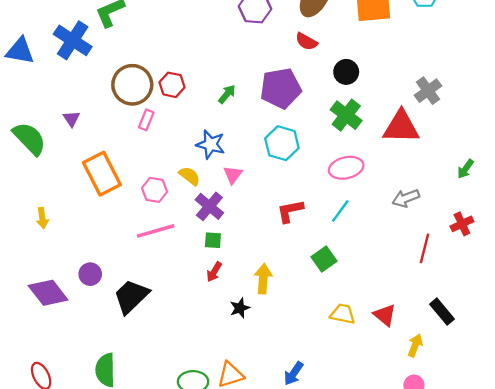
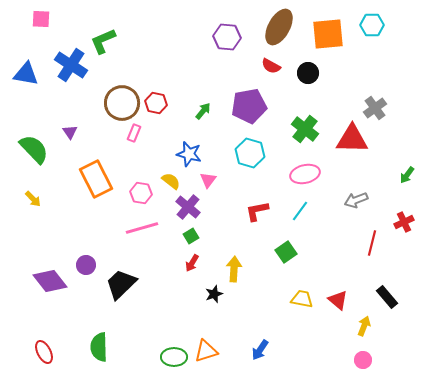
black circle: (346, 72) -> (308, 73), moved
yellow arrow: (42, 218) -> (33, 199), moved, turned -36
green square: (213, 240) -> (191, 236), turned -35

